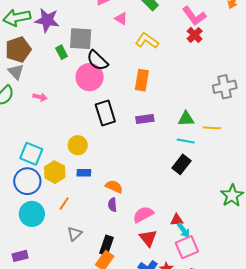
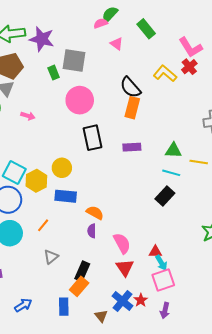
yellow L-shape: (147, 41) -> (165, 74), moved
black semicircle: (97, 60) -> (130, 87), moved
yellow hexagon: (55, 172) -> (36, 181), moved
blue rectangle: (84, 173) -> (66, 196), size x1.5
pink semicircle: (143, 214) -> (122, 243), turned 85

